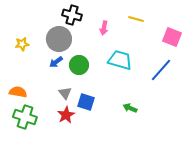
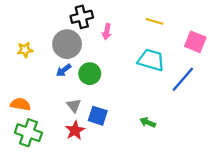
black cross: (72, 15) -> (82, 17), turned -30
pink arrow: (104, 28) -> (107, 32), moved
cyan trapezoid: (120, 60) -> (151, 60), moved

